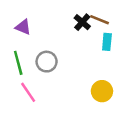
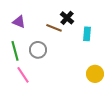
brown line: (100, 20) -> (54, 28), moved
yellow circle: (102, 91) -> (95, 74), moved

